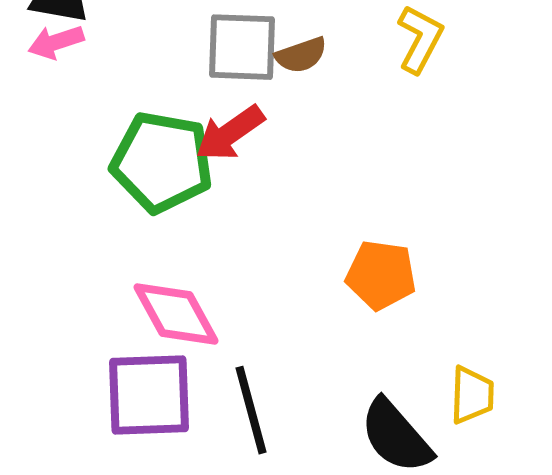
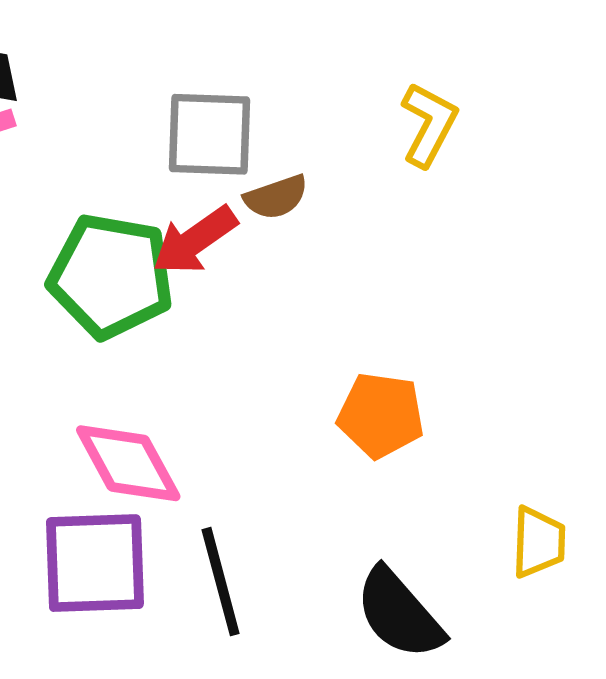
brown semicircle: (301, 55) -> (276, 197), moved
yellow trapezoid: (472, 395) -> (538, 542), moved

